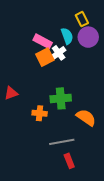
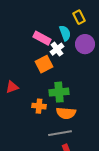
purple circle: (88, 37) -> (85, 44), moved
orange square: (45, 57) -> (44, 64), moved
orange semicircle: (86, 117) -> (66, 113), moved, turned 150

